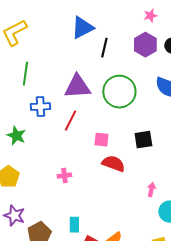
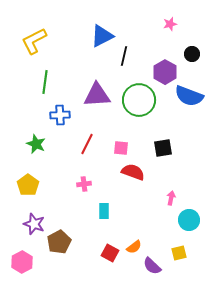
purple hexagon: (145, 45) -> (165, 72), moved
red line: (70, 121) -> (87, 144), moved
cyan rectangle: (74, 225) -> (104, 211), moved

